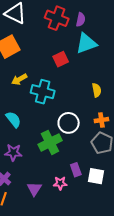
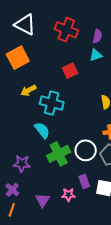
purple semicircle: (81, 20) -> (97, 36), moved
cyan triangle: (86, 43) -> (96, 55), size x0.6
cyan semicircle: (13, 119) -> (42, 130), moved
white circle: (69, 123) -> (86, 150), moved

